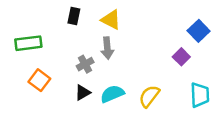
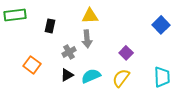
black rectangle: (74, 16) -> (50, 26), moved
yellow triangle: (111, 20) -> (90, 16), turned -30
green rectangle: (28, 43) -> (15, 15), moved
purple square: (181, 57) -> (126, 53), moved

